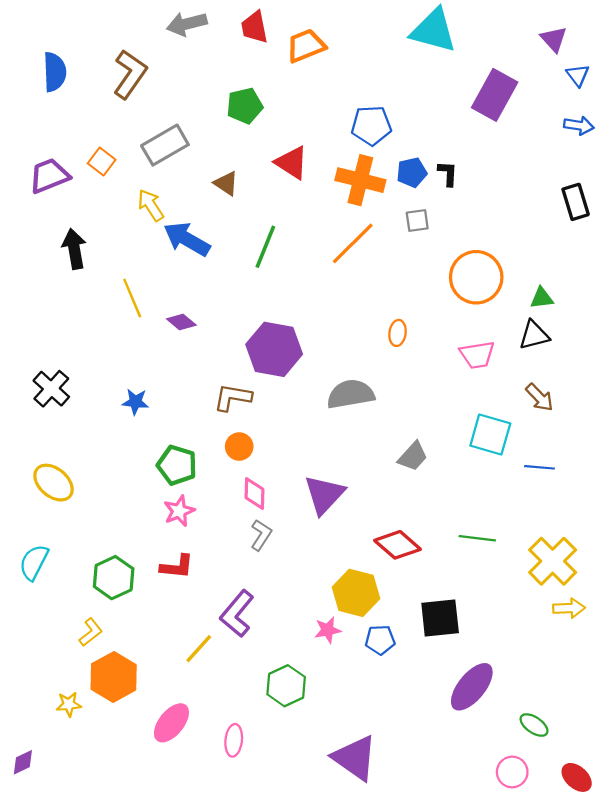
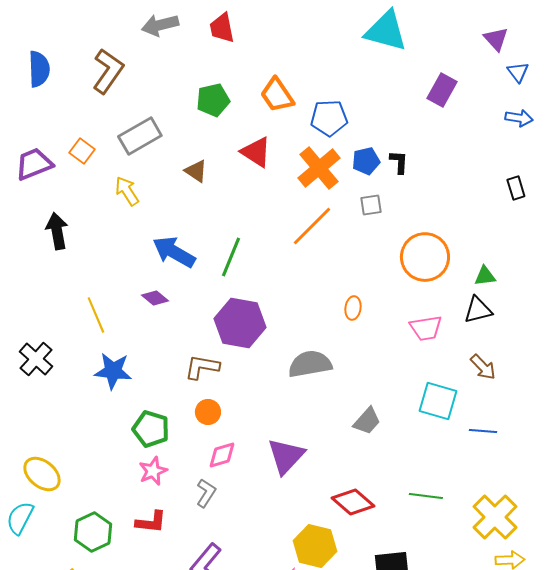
orange trapezoid: (306, 46) -> (277, 95), moved, turned -102
purple rectangle: (495, 95) -> (442, 90), size x0.7
orange cross: (360, 180) -> (319, 168), turned 36
black rectangle: (576, 202) -> (516, 188), size x0.7
blue arrow: (187, 239) -> (174, 252), moved
green line: (265, 247) -> (231, 257), moved
yellow line: (132, 298) -> (96, 315), moved
blue star: (135, 402) -> (113, 371), size x1.5
yellow ellipse: (54, 483) -> (42, 474), moved
pink diamond: (254, 493) -> (222, 455), turned 72
gray L-shape: (261, 535) -> (206, 493), moved

